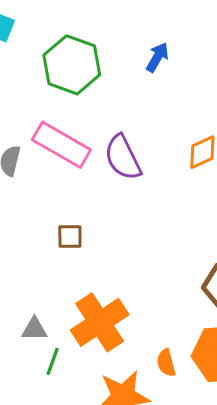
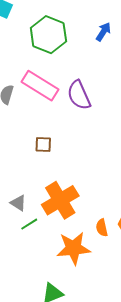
gray triangle: (34, 329) -> (18, 203), turned 30
green line: (53, 361) -> (29, 224), turned 36

